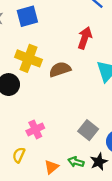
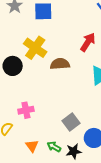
orange triangle: (52, 167) -> (32, 146), turned -40

